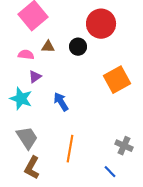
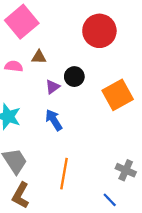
black circle: (78, 47) -> (74, 77), moved
purple triangle: (35, 77) -> (53, 87), moved

